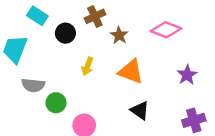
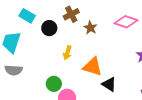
orange triangle: (131, 71) -> (93, 67), moved
gray semicircle: (33, 85) -> (14, 70), moved
green circle: (56, 103) -> (54, 84), moved

